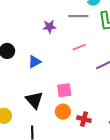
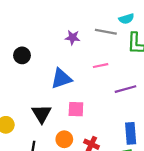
blue triangle: (35, 62) -> (61, 79), moved, size x1.5
orange circle: (63, 112) -> (64, 139), moved

